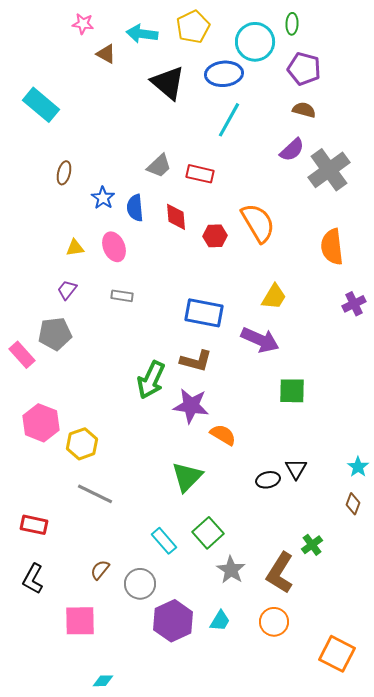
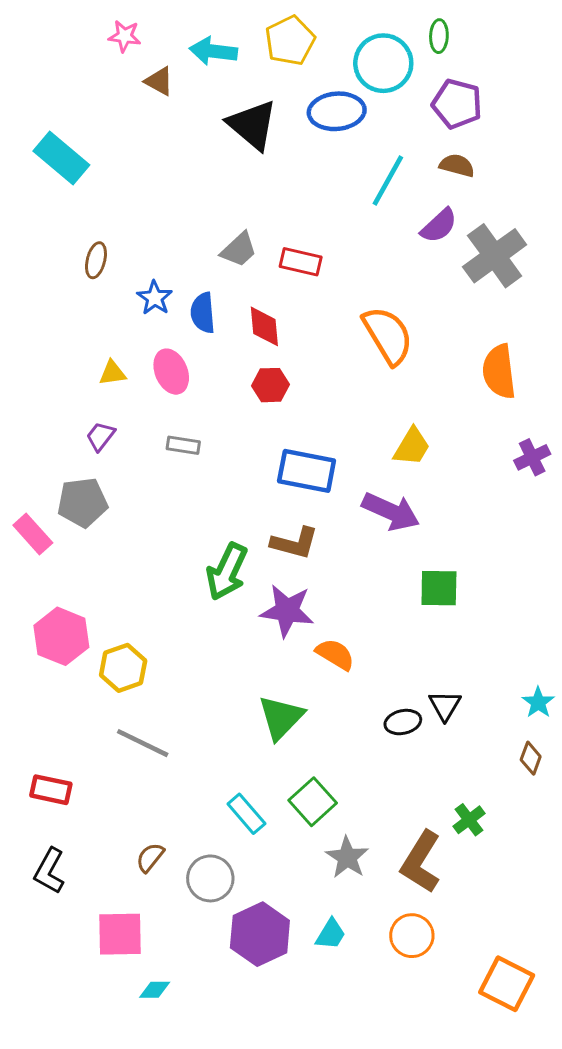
cyan line: (229, 120) -> (388, 181), moved
red hexagon: (215, 236) -> (270, 385), moved
cyan diamond: (103, 681) -> (155, 990), moved

